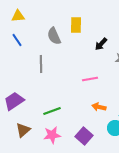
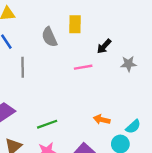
gray line: (41, 64) -> (23, 67), moved
pink line: (90, 79) -> (83, 67), moved

